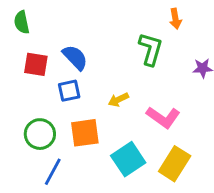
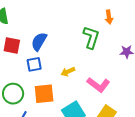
blue semicircle: (75, 57) -> (39, 42), turned -108

